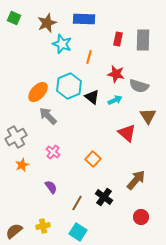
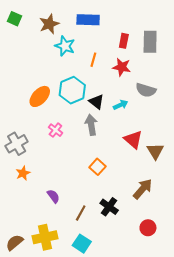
red star: (116, 74) -> (122, 67), moved
gray arrow: (48, 116) -> (91, 125), moved, turned 36
brown triangle: (148, 116) -> (155, 151), moved
pink cross: (53, 152) -> (55, 130), moved
yellow cross: (43, 226) -> (45, 237), size x1.6

